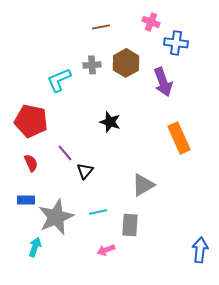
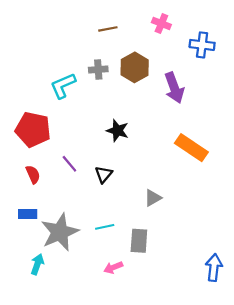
blue cross: (176, 43) -> (202, 45), moved
orange rectangle: (179, 138) -> (191, 148), turned -32
black triangle: (85, 171) -> (104, 174), moved
gray triangle: (143, 185) -> (153, 198), size x0.7

